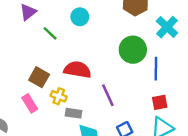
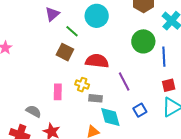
cyan circle: (80, 17) -> (97, 16), size x1.5
brown square: (39, 77) -> (65, 52), moved
pink rectangle: (30, 103) -> (58, 92), turned 35

